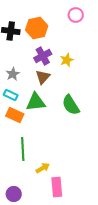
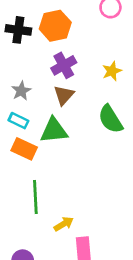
yellow star: (67, 60) -> (112, 71), moved
green semicircle: (71, 105) -> (110, 119), moved

